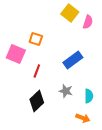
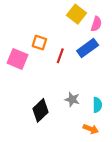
blue rectangle: (73, 60) -> (88, 48), moved
red line: (37, 71) -> (60, 56), moved

